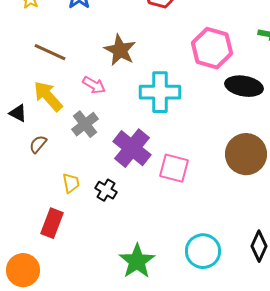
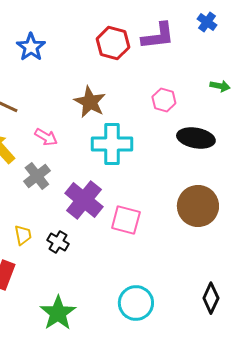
pink hexagon: (212, 48) -> (164, 100), size x0.6
brown star: (120, 50) -> (90, 102), moved
cyan circle: (203, 251) -> (136, 303), moved
green star: (137, 261) -> (58, 313), moved

